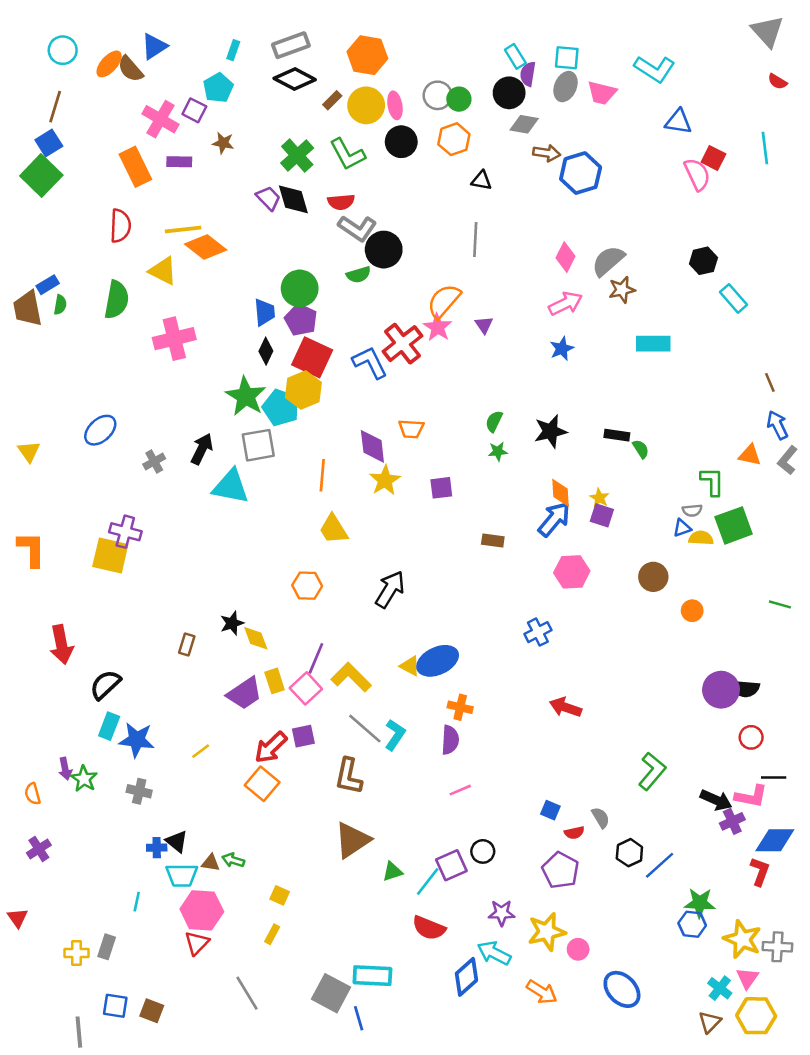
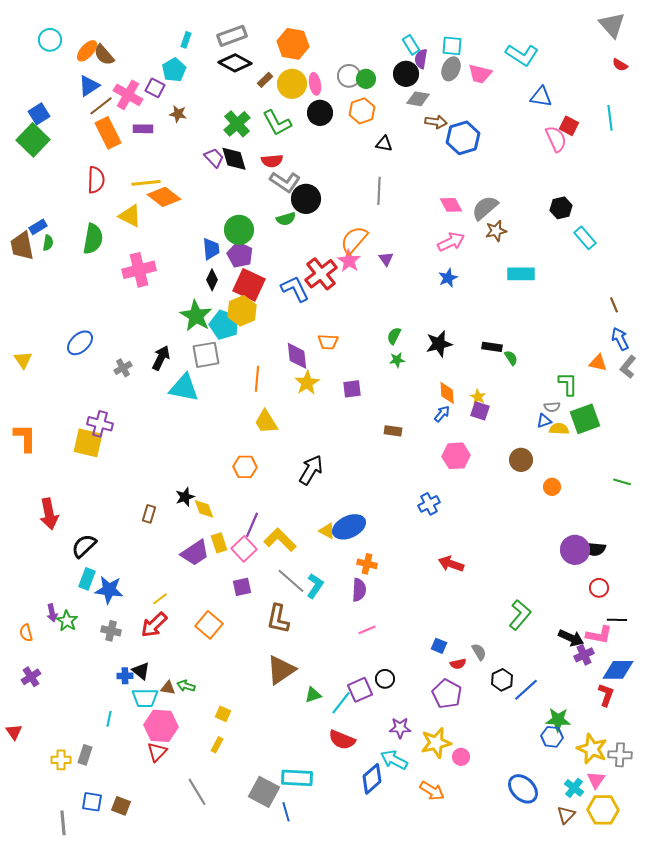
blue triangle: (154, 46) -> (89, 86), moved
brown line: (55, 107) -> (101, 106), moved, turned 35
pink diamond: (566, 257) -> (451, 205), turned -55
blue arrow: (554, 519) -> (442, 414), size x0.6
red arrow: (271, 747) -> (154, 625), moved
blue ellipse: (622, 989) -> (523, 789), moved

